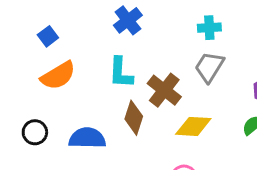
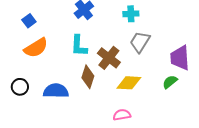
cyan cross: (209, 28) -> (131, 14), moved

